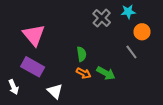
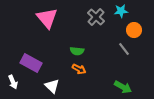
pink triangle: (34, 35) -> (47, 18), moved
green semicircle: (82, 54) -> (77, 51), turned 104
green arrow: (106, 73) -> (123, 87), moved

